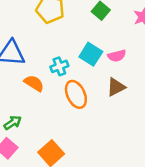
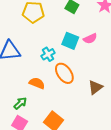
orange semicircle: (34, 83) -> (37, 83), moved
brown triangle: (116, 87) -> (95, 87), moved

